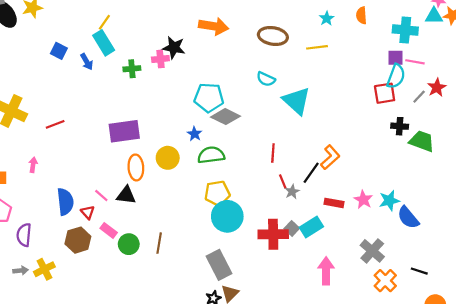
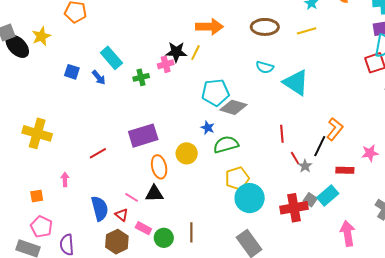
yellow line: (104, 22) -> (195, 53), moved
red line: (55, 124) -> (98, 153), moved
pink star: (363, 200) -> (370, 153), moved, turned -30

